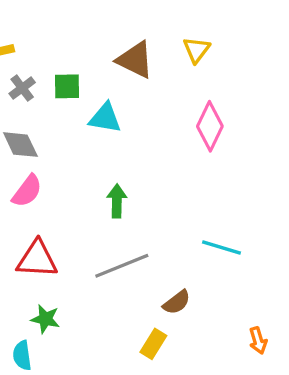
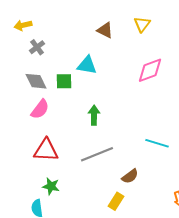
brown triangle: (135, 60) -> (105, 30), size x0.7
green square: (67, 86) -> (64, 81), moved
pink diamond: (210, 126) -> (150, 70), turned 44

